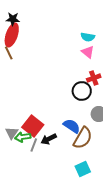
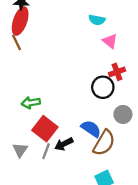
cyan semicircle: (88, 37) -> (97, 20), moved
gray triangle: (12, 133) -> (20, 150), moved
green arrow: (23, 137) -> (31, 103), moved

